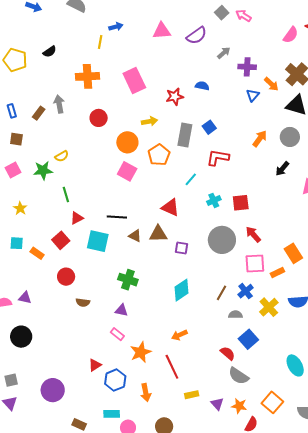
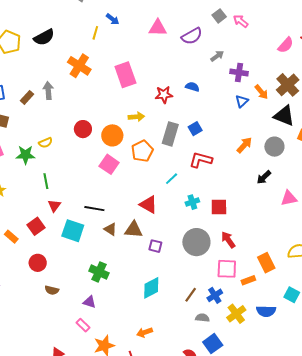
blue arrow: (116, 27) -> (112, 19), turned 48
black semicircle: (50, 52) -> (44, 37), size x1.5
orange cross: (87, 76) -> (79, 66), turned 30
red circle: (99, 118) -> (83, 129), moved
red triangle: (77, 218) -> (54, 206), turned -32

